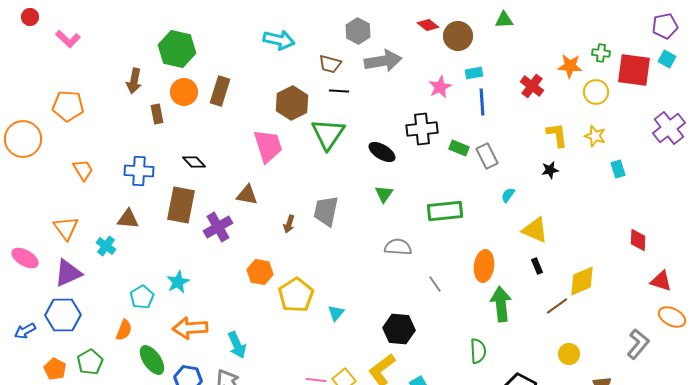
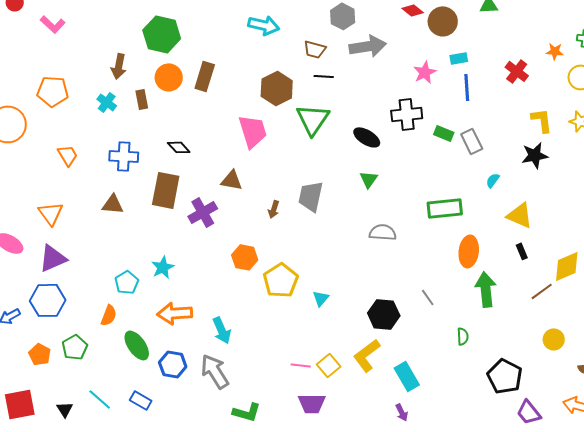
orange star: (570, 66) -> (555, 51), size x0.7
black star: (550, 170) -> (535, 155), size x1.5
green rectangle: (445, 211) -> (445, 208), moved
cyan cross: (106, 246) -> (107, 102), moved
gray line: (435, 284) -> (428, 297), moved
green semicircle: (478, 351) -> (463, 336), size x0.7

